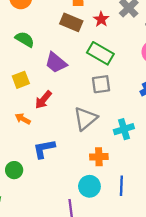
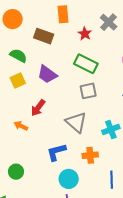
brown rectangle: (71, 22) -> (44, 36), moved
yellow square: (21, 80) -> (18, 81), moved
gray triangle: (85, 119) -> (76, 122), turned -35
blue L-shape: (44, 149) -> (56, 152), moved
cyan circle: (89, 186) -> (69, 179), moved

